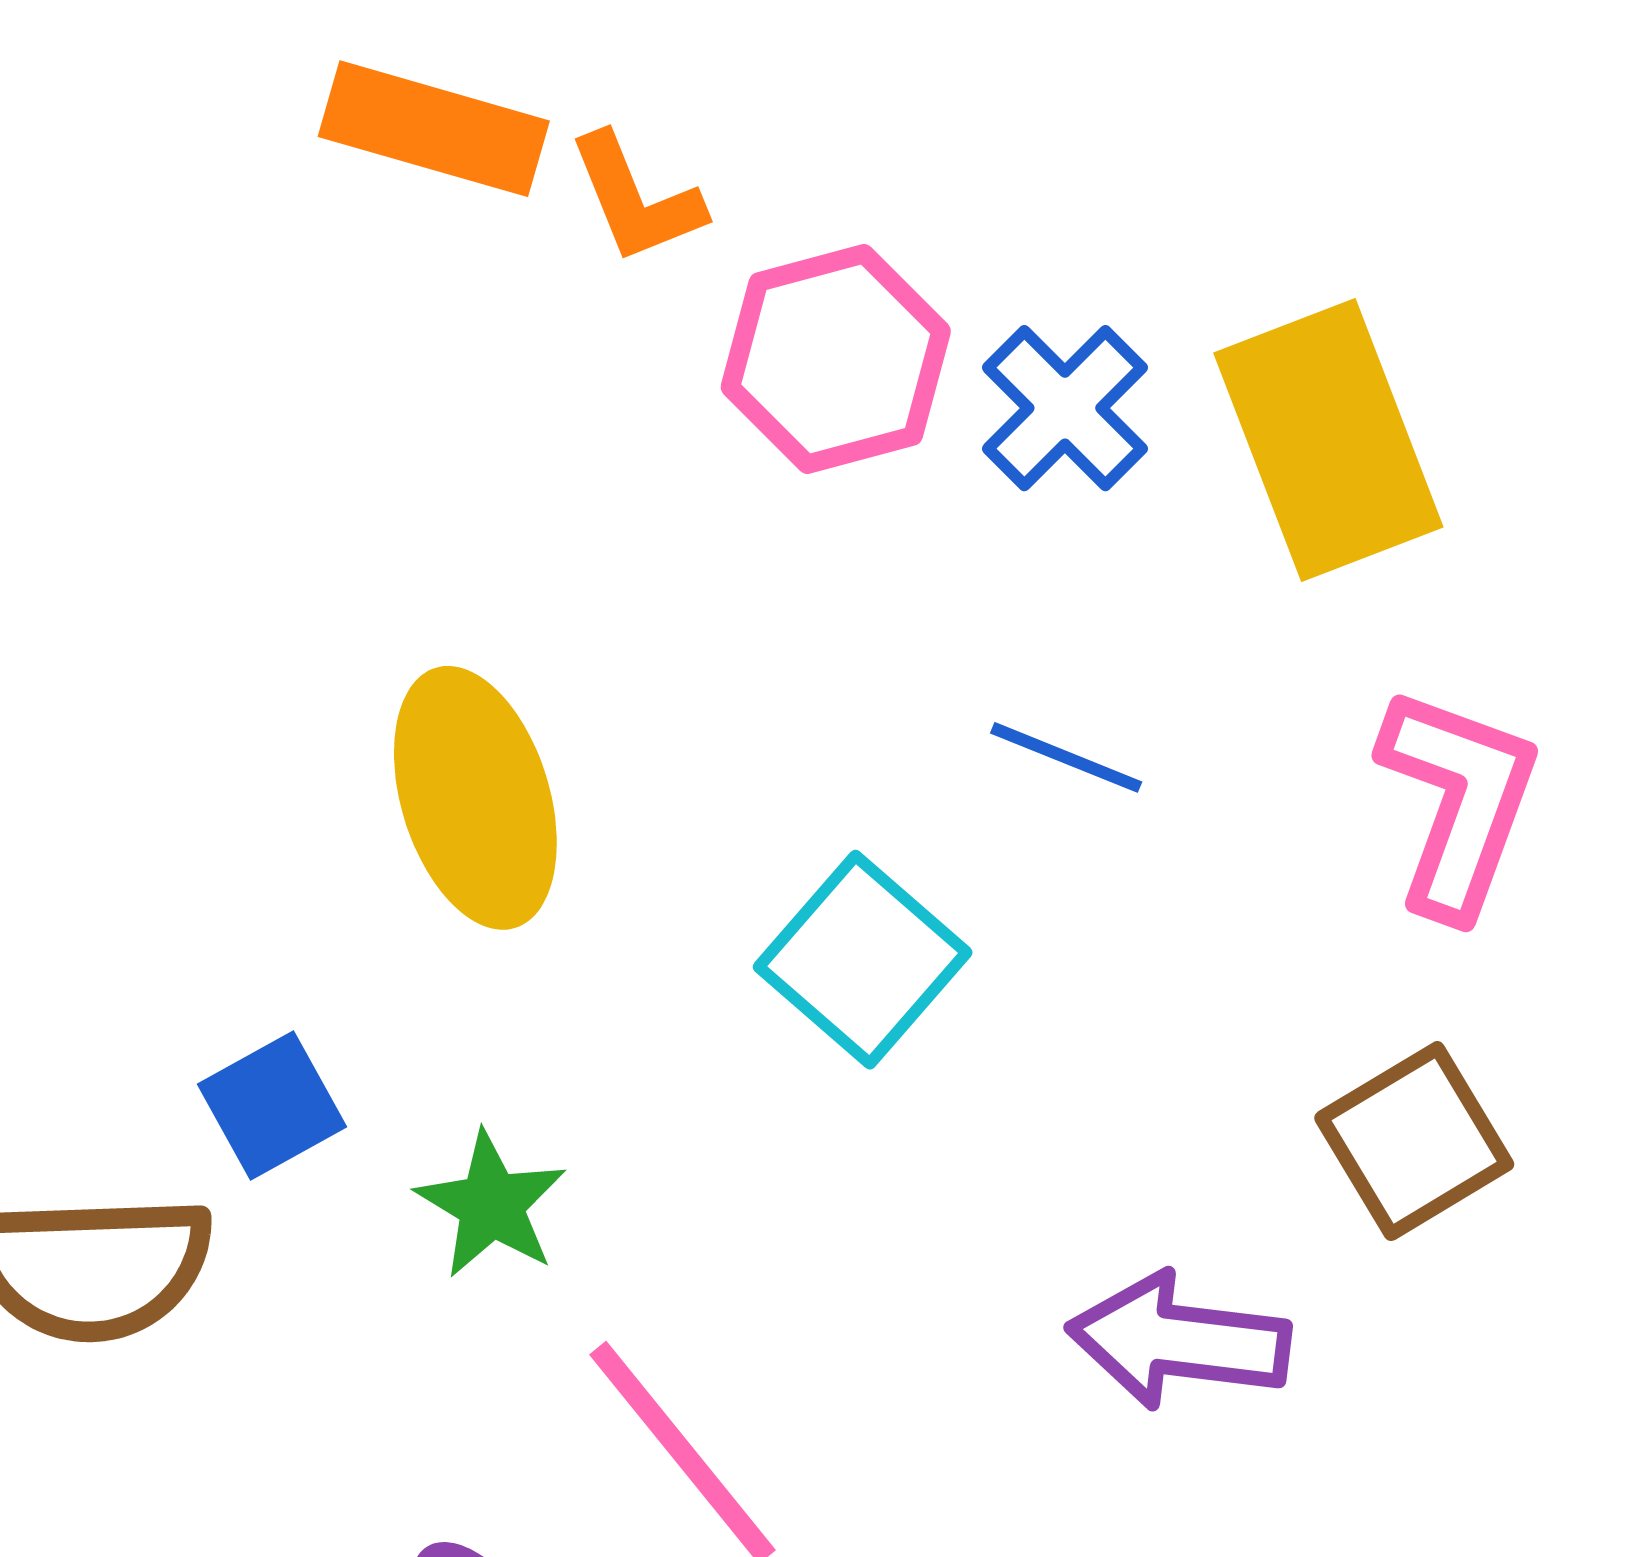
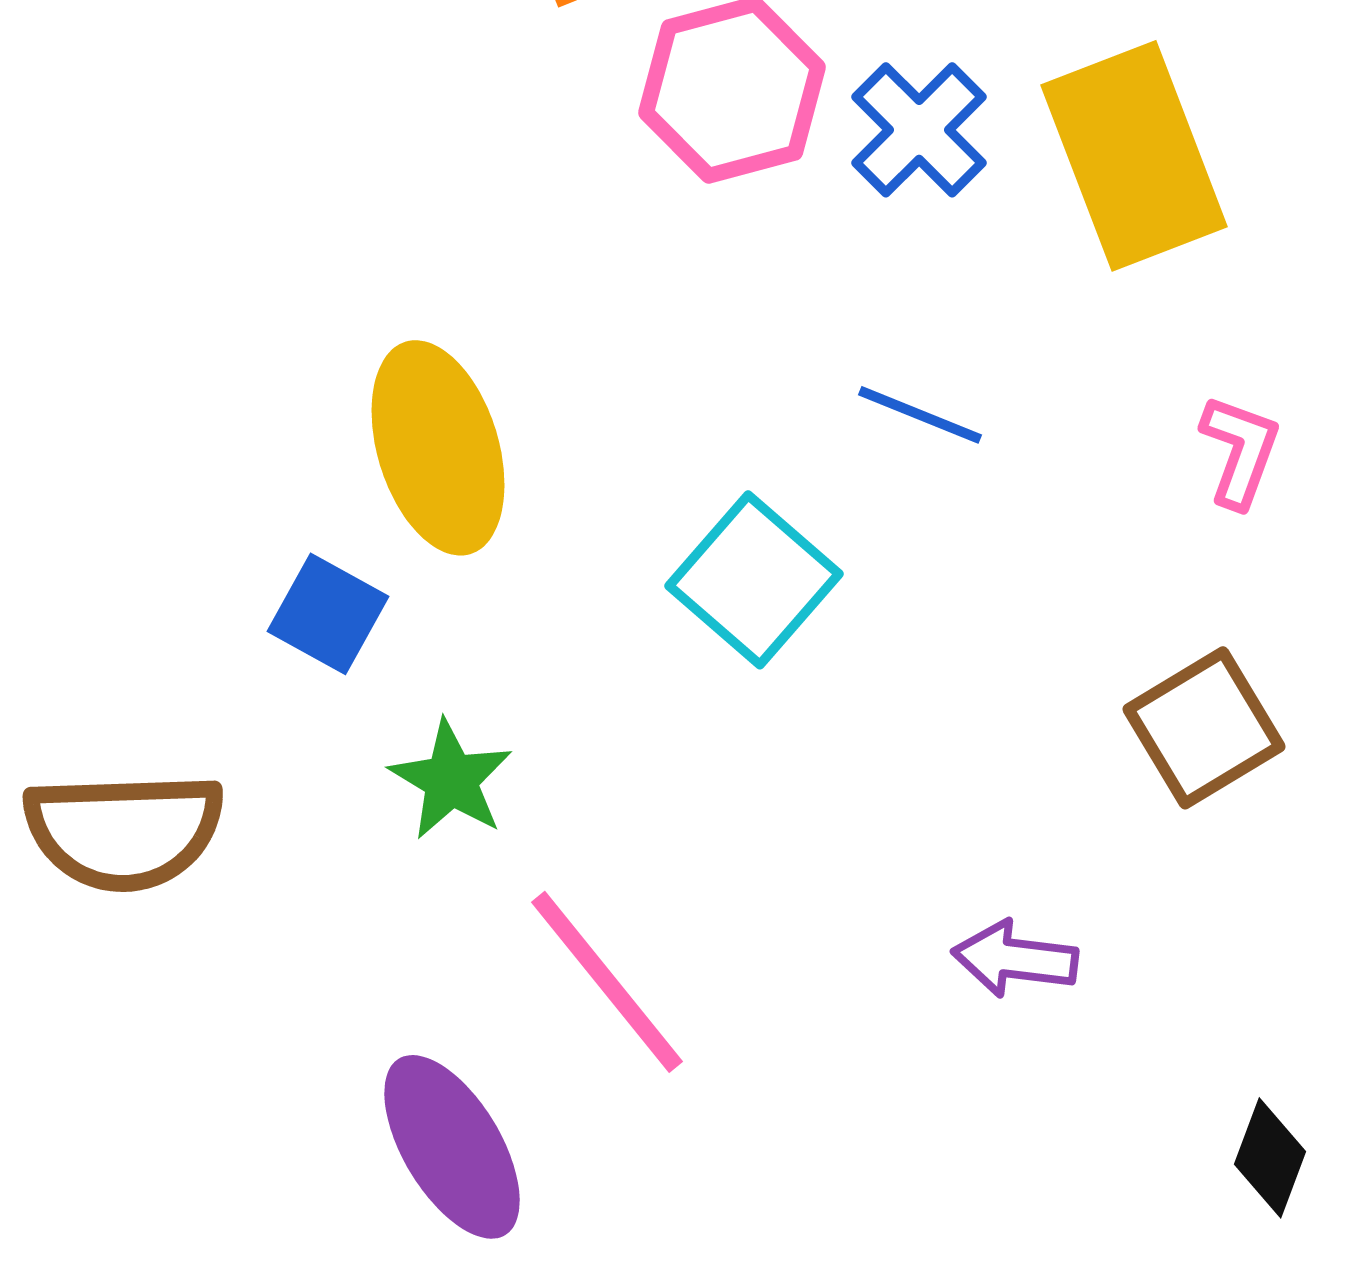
pink L-shape: (1458, 802) -> (1240, 451), size x0.6
blue square: (272, 1105) -> (328, 614), moved, turned -32
purple arrow: (1179, 1341) -> (1015, 959), moved, size x0.7

